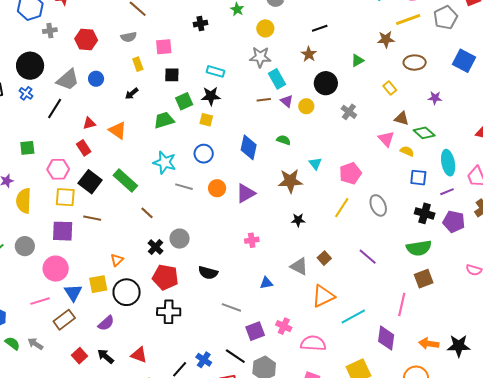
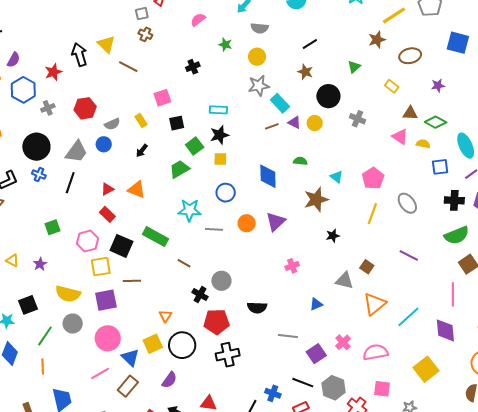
gray semicircle: (129, 37) -> (112, 124), moved
yellow semicircle: (24, 201) -> (68, 294), moved, turned -65
pink cross: (284, 326) -> (343, 342), turned 35

